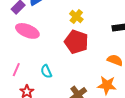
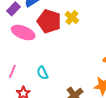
red pentagon: (76, 42) -> (49, 21), moved

